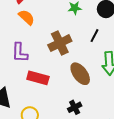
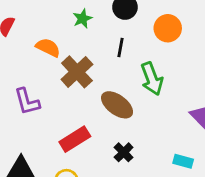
orange semicircle: (27, 17) -> (48, 47), moved
red rectangle: (38, 78) -> (75, 139), moved, turned -30

